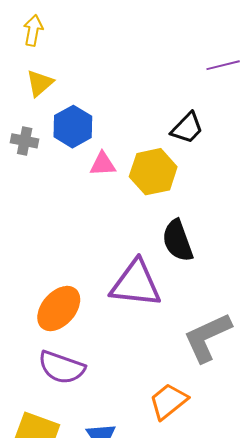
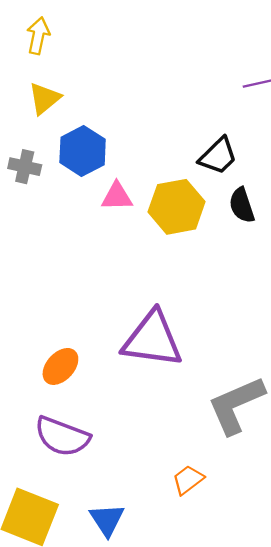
black semicircle: (178, 241) -> (242, 205), moved, size x0.7
orange ellipse: (59, 309) -> (60, 366), size x0.7
orange trapezoid: (168, 401) -> (188, 480), size x0.7

